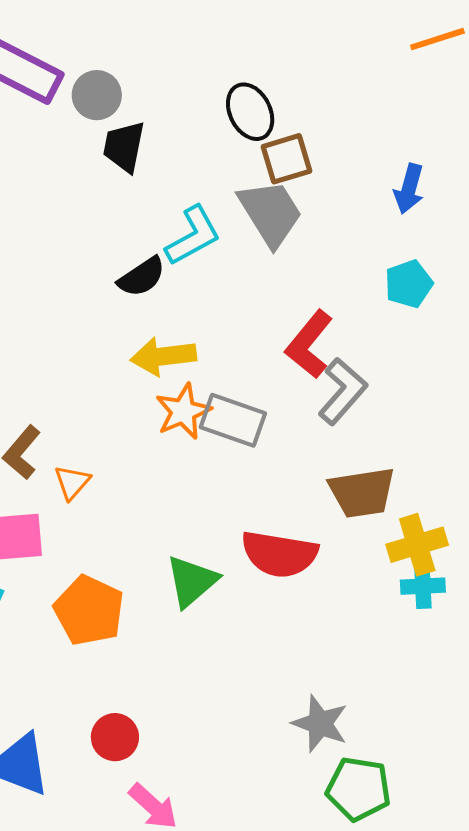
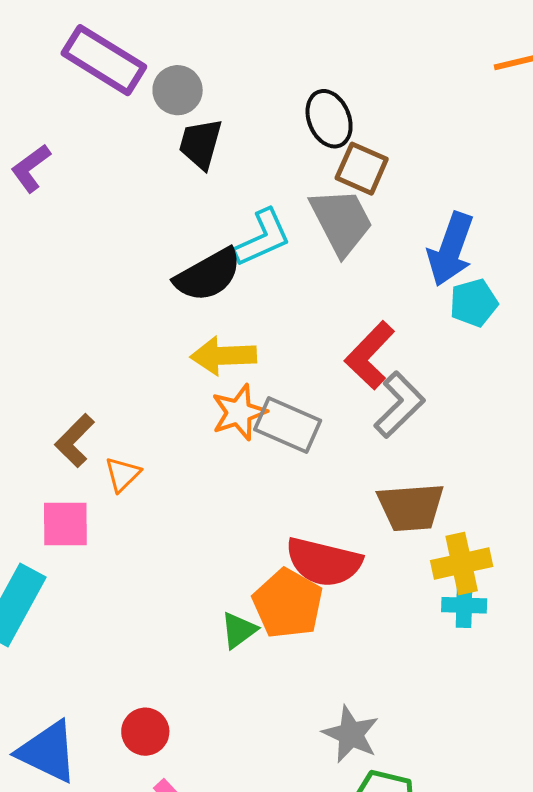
brown square: (287, 159) -> (362, 169), turned 36
blue arrow: (409, 189) -> (451, 249), moved, size x1.5
black semicircle: (142, 277) -> (208, 275), size x1.4
green triangle: (192, 581) -> (239, 630), moved, size x0.7
orange pentagon: (89, 610) -> (288, 604), moved

